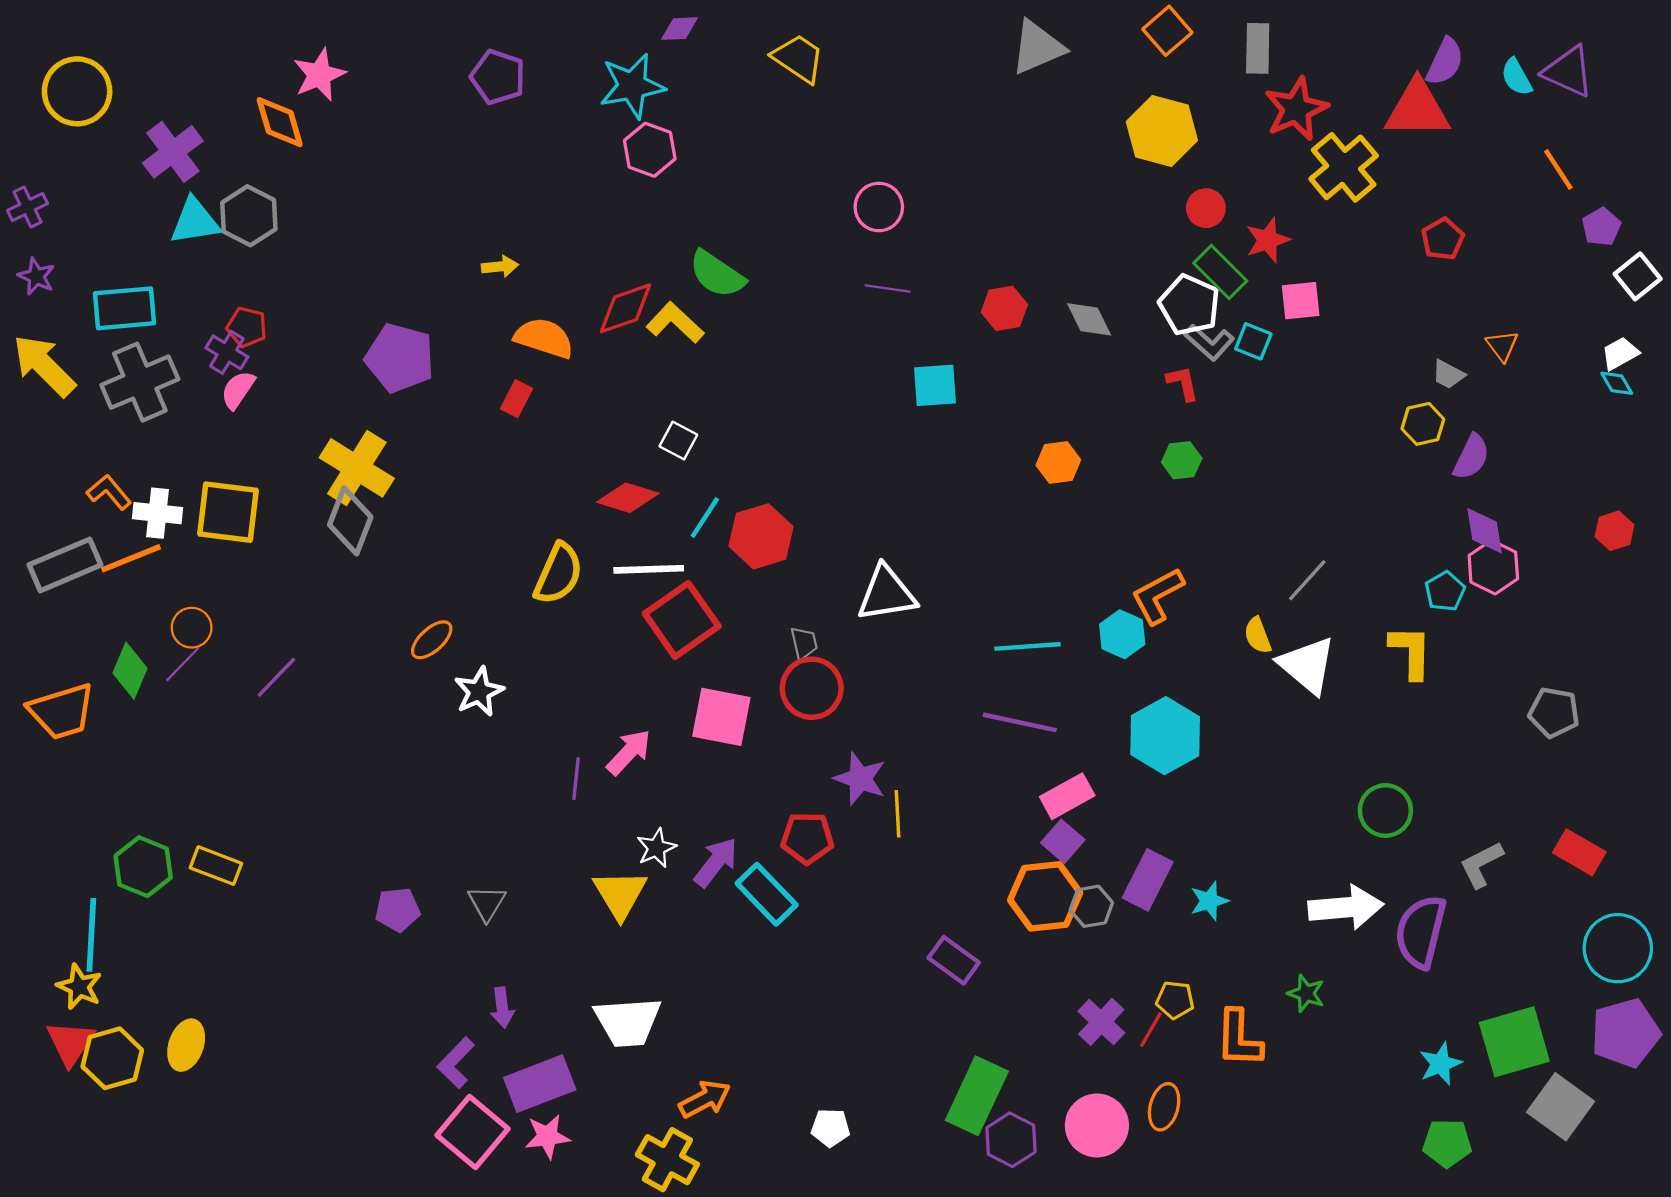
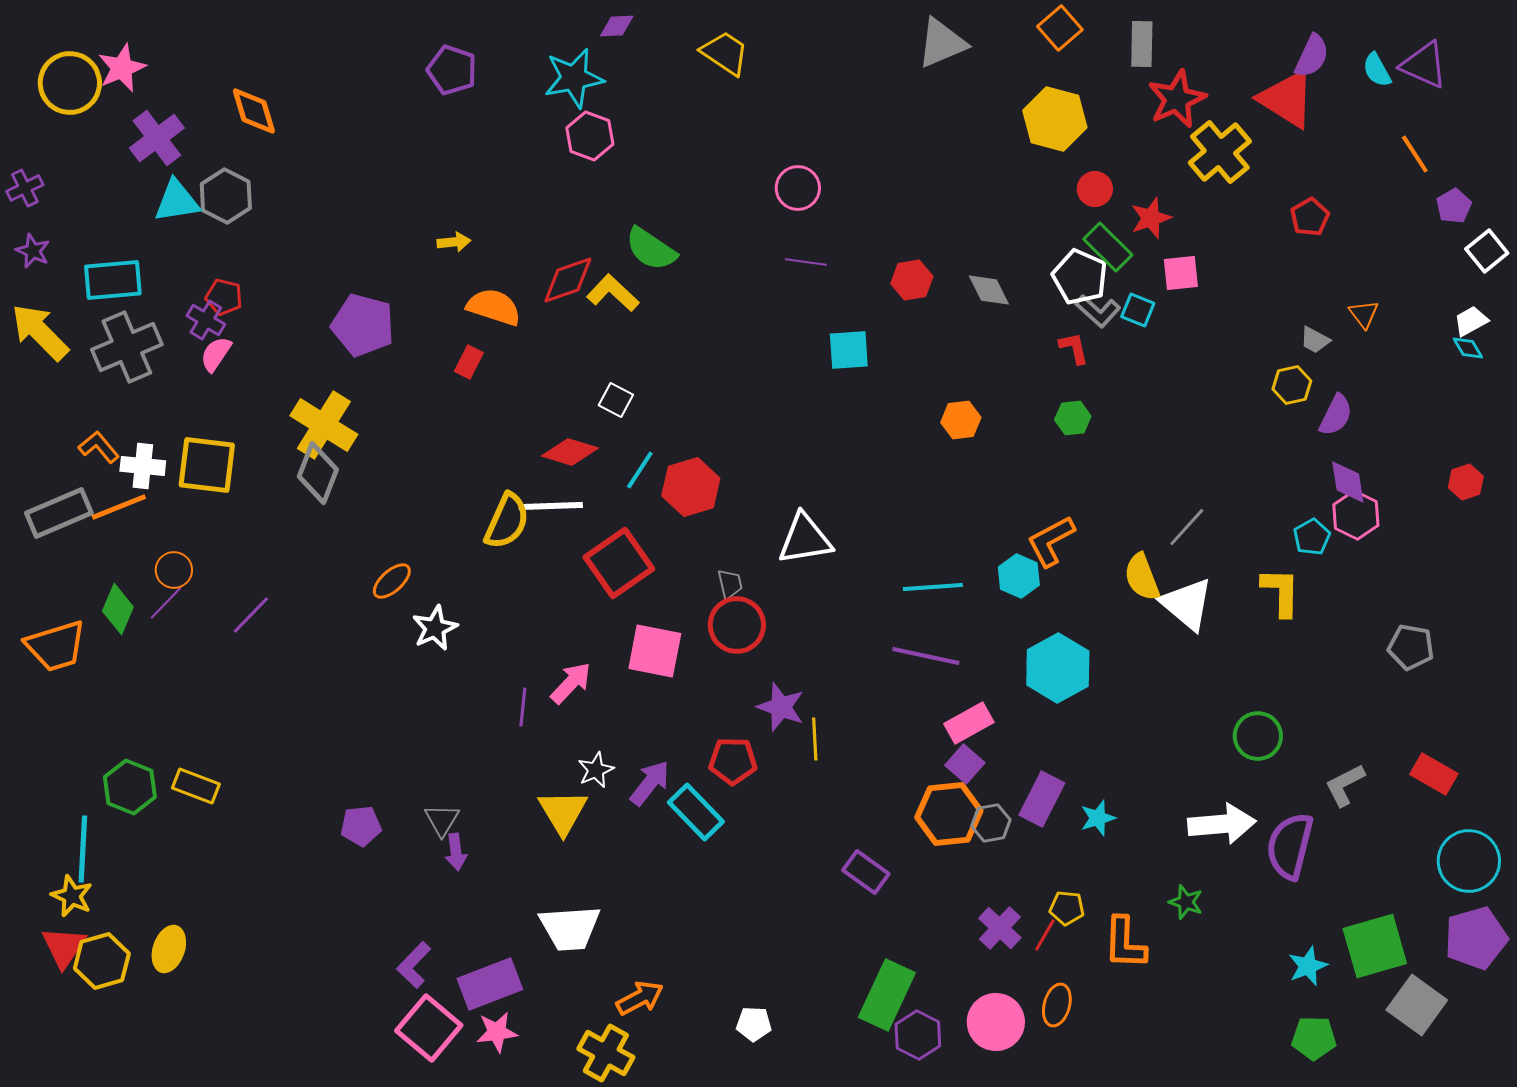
pink star: (319, 75) -> (122, 68), moved
red triangle: (1417, 109) -> (1287, 99), turned 32
white line: (649, 569) -> (551, 506), moved
yellow semicircle: (1258, 635) -> (1142, 577), size x1.4
purple arrow: (502, 1008) -> (456, 852), moved

